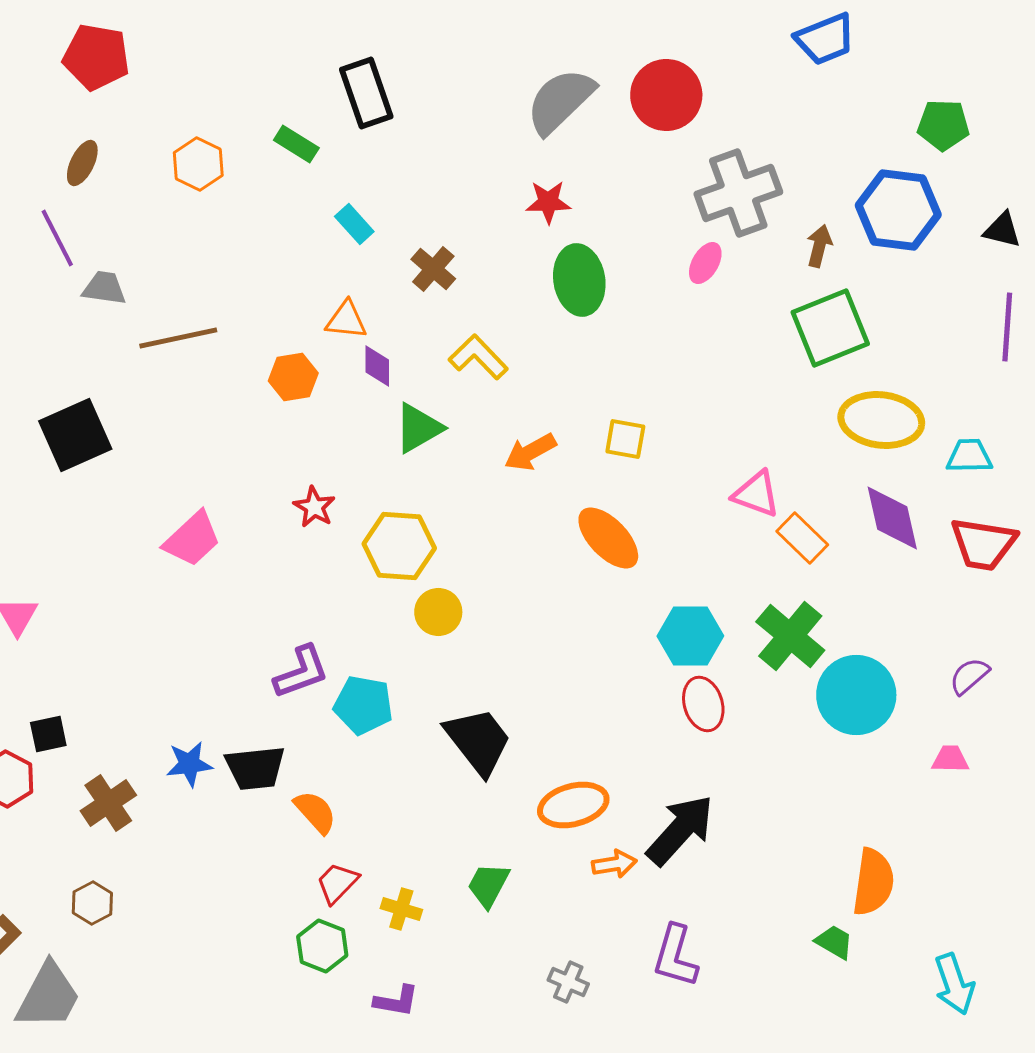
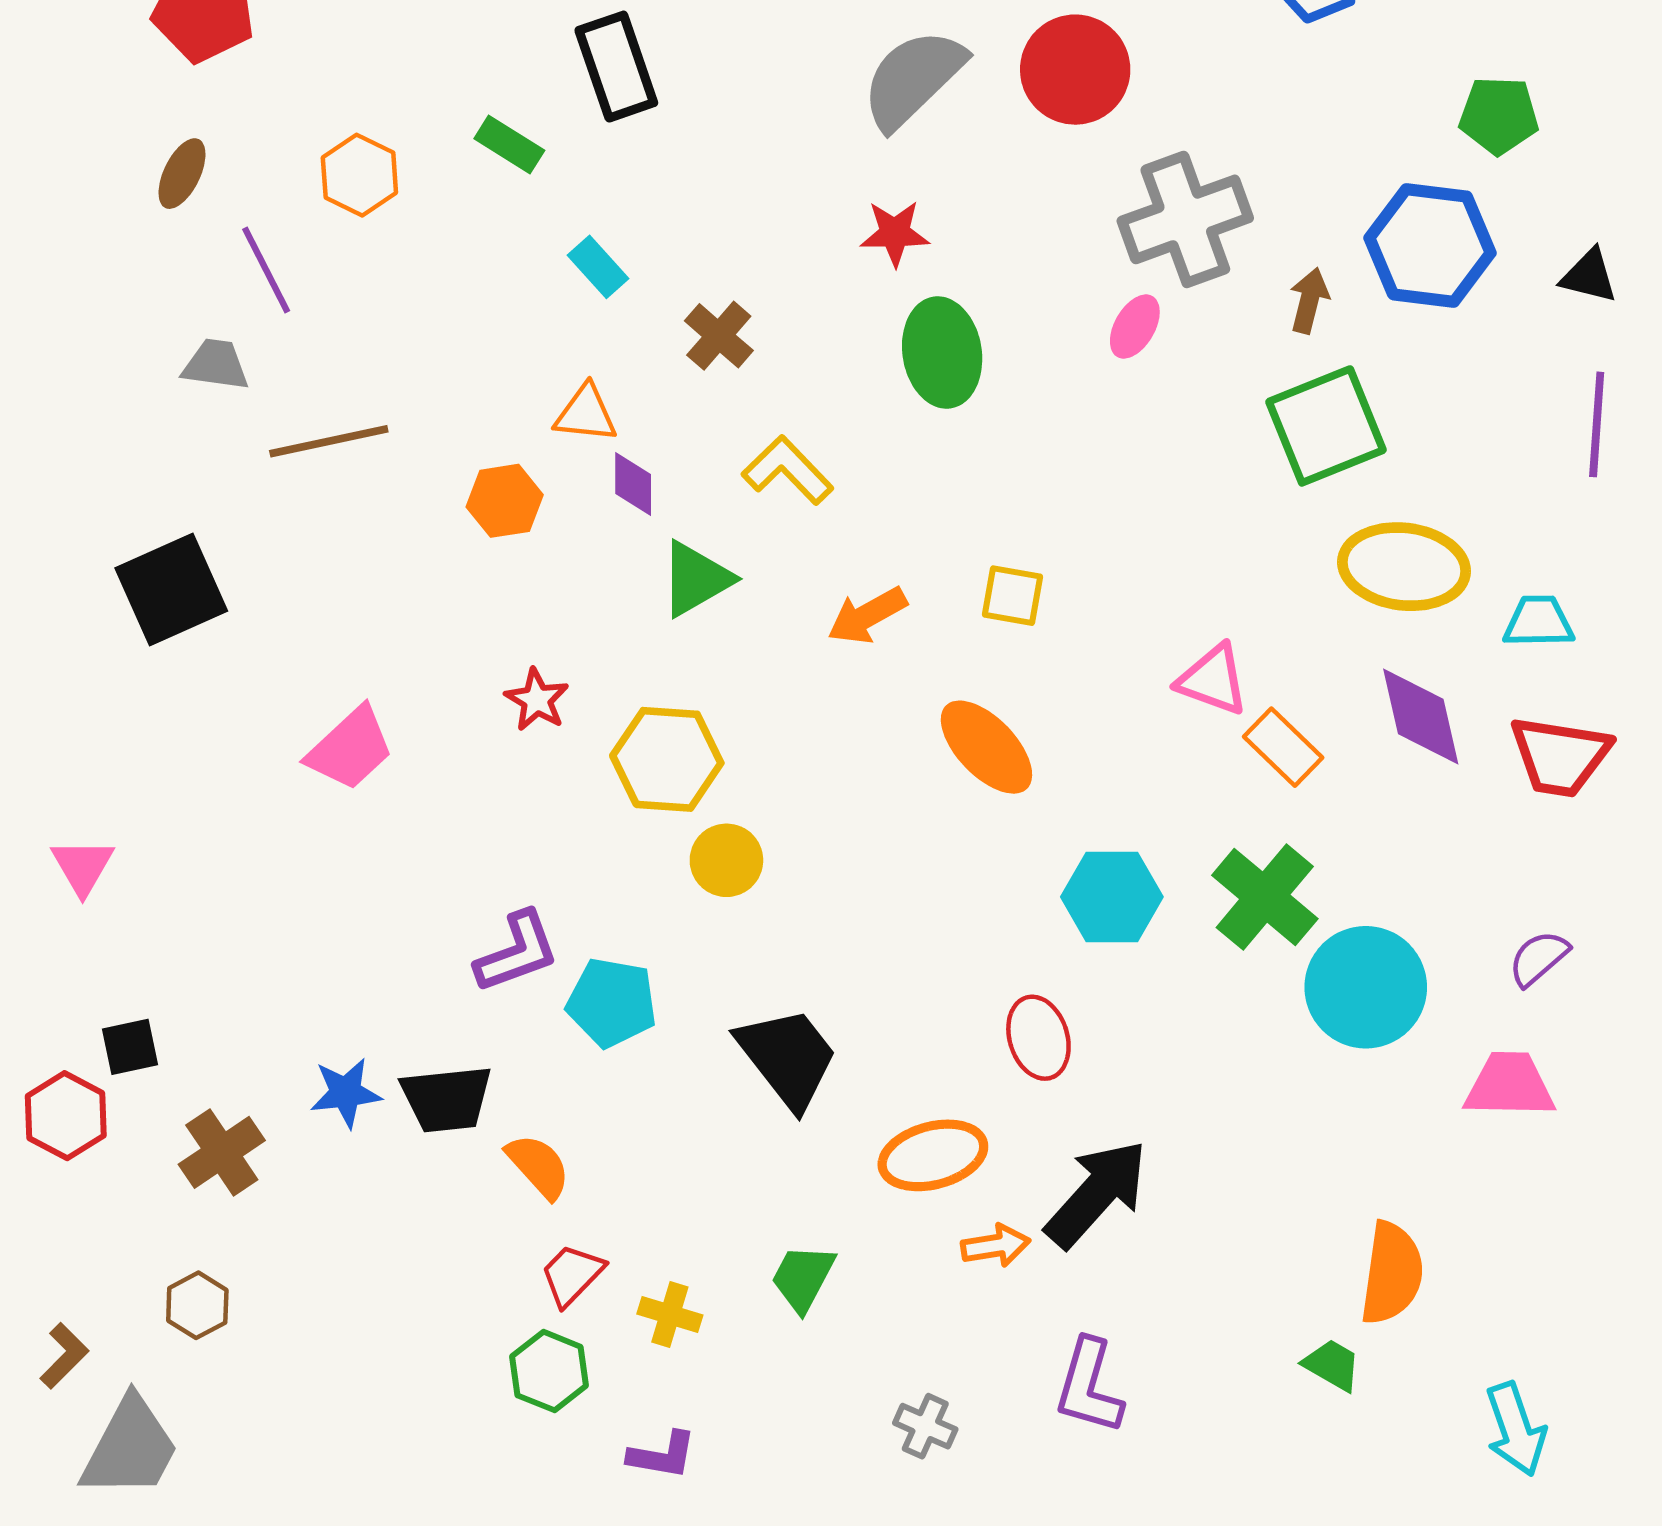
purple line: (57, 238) -> (266, 270), moved
red ellipse: (703, 704) -> (1038, 1038), moved
pink trapezoid: (950, 759) -> (1510, 1085), size x1.6

